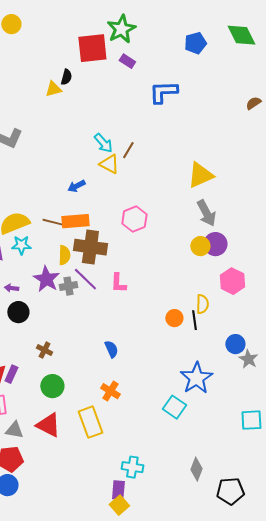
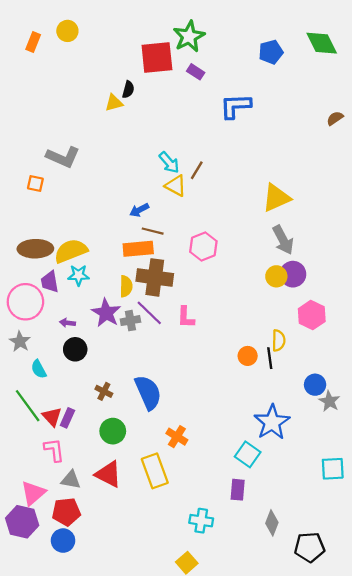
brown line: (52, 222) -> (153, 231), moved
blue semicircle: (111, 349) -> (148, 392), moved, size x1.8
purple rectangle: (118, 490) -> (238, 490), moved

